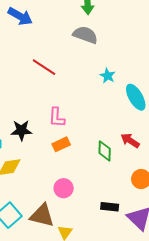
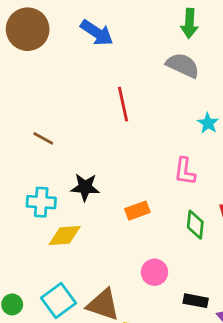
red line: (44, 67) -> (123, 104), turned 40
pink L-shape: (57, 117) -> (185, 171), moved
pink circle: (64, 188) -> (154, 272), moved

